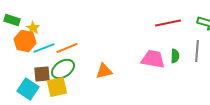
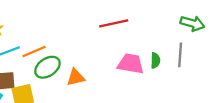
red line: (168, 23) -> (114, 23), moved
green ellipse: (63, 69) -> (47, 67), moved

